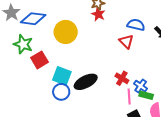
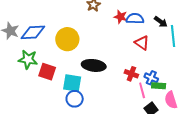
red star: (98, 14) -> (121, 17), moved
red triangle: (126, 41) -> (142, 43), moved
red square: (39, 60) -> (47, 72), turned -30
black ellipse: (86, 82) -> (94, 65), moved, turned 45

